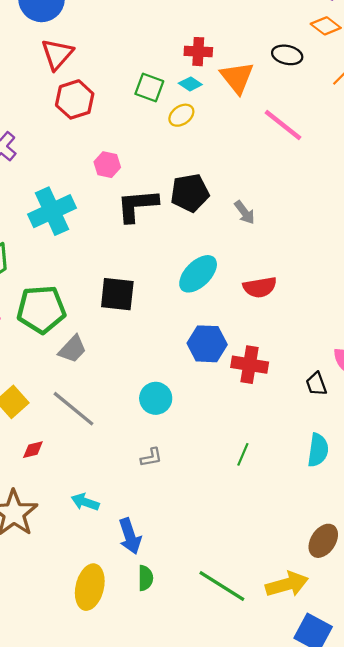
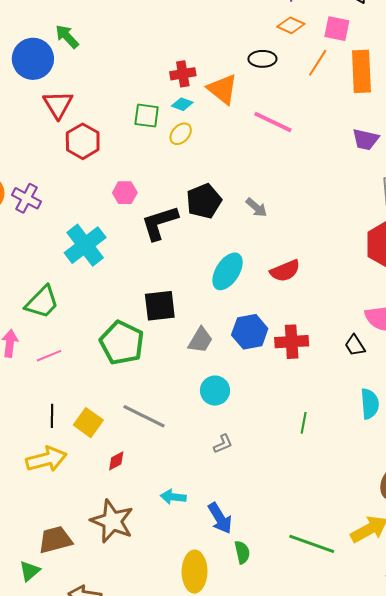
green pentagon: (41, 309) -> (122, 343), moved, turned -30
gray trapezoid: (72, 349) -> (200, 340), moved

